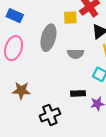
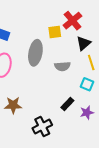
black rectangle: (78, 93) -> (67, 104), turned -40

